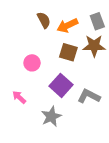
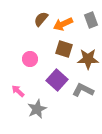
brown semicircle: (44, 20) -> (41, 19), turned -112
brown star: (94, 46) -> (88, 59), moved
gray star: (51, 116) -> (37, 109), moved

